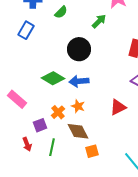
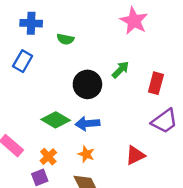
green semicircle: (61, 12) -> (65, 39), turned 56
green arrow: (99, 21) -> (120, 70), moved
orange cross: (58, 112) -> (48, 157), moved

